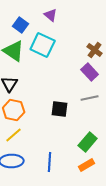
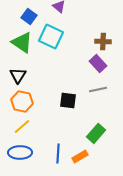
brown cross: (95, 50) -> (103, 41), turned -35
orange rectangle: (87, 165) -> (80, 156), moved

